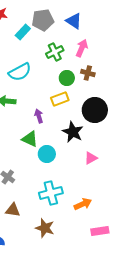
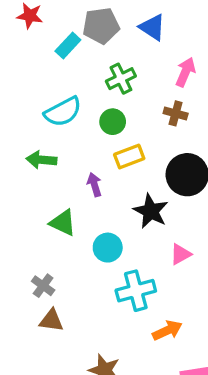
pink arrow: (82, 48) -> (186, 72), moved
green circle: (67, 78) -> (113, 122), moved
green triangle: (30, 139) -> (63, 223), moved
cyan cross: (51, 193) -> (136, 291), moved
brown triangle: (13, 210) -> (51, 320), moved

